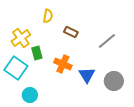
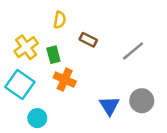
green rectangle: (37, 53) -> (53, 55), moved
orange cross: (63, 64) -> (65, 80), moved
blue triangle: (87, 75) -> (109, 106), moved

